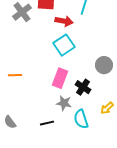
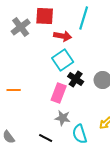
black cross: (83, 87) -> (76, 79), moved
black line: (47, 123) -> (46, 138), turned 40

